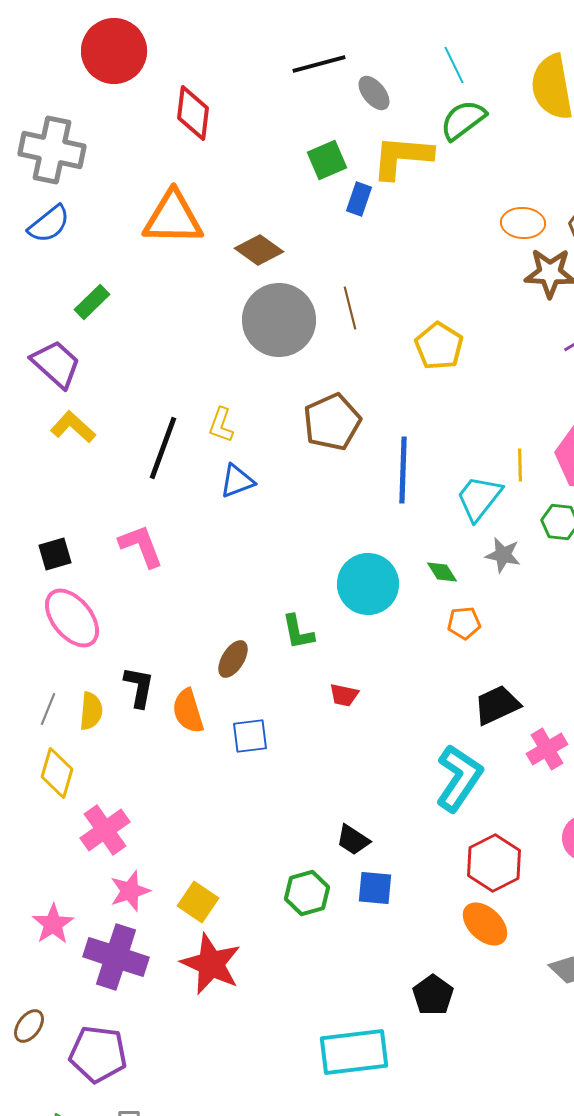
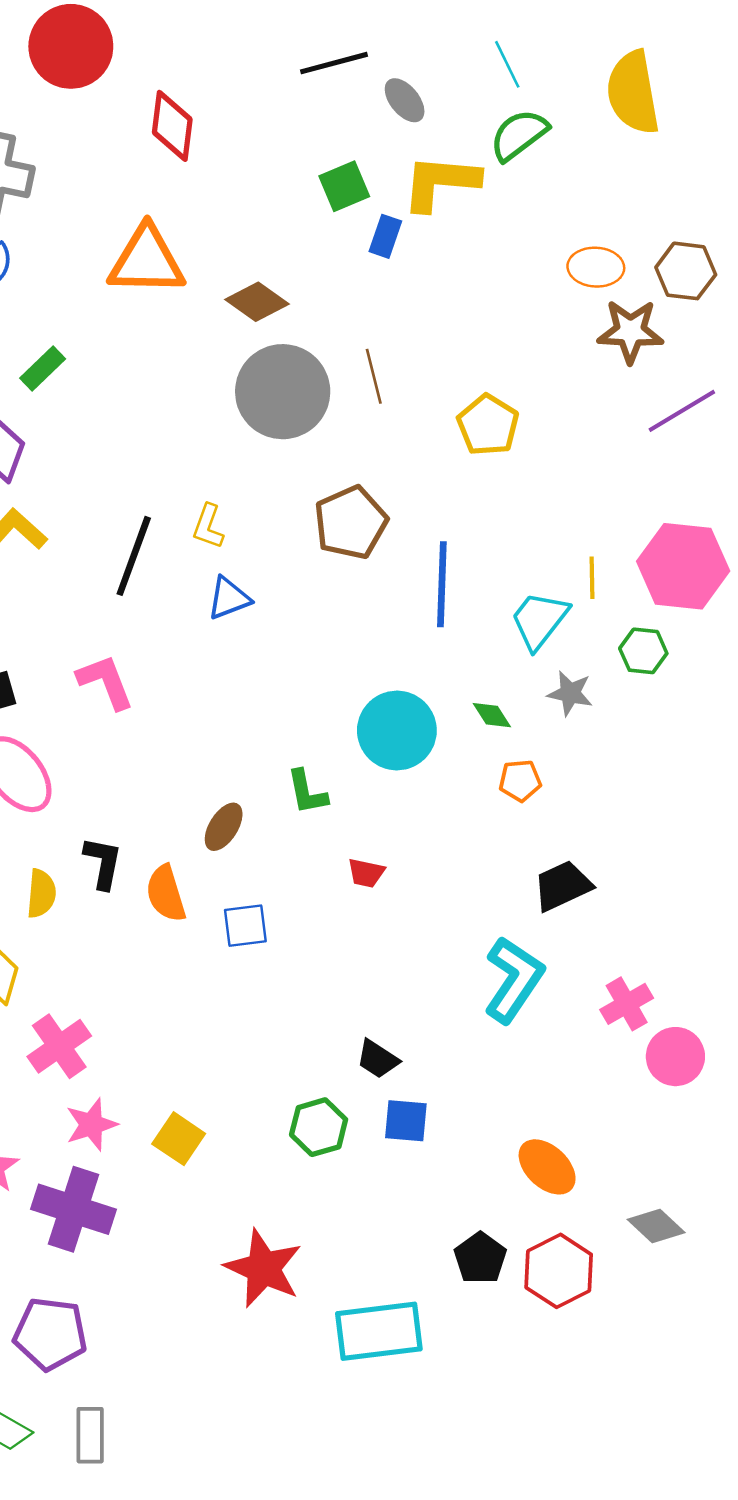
pink cross: (547, 749) -> (627, 1004), moved
red hexagon: (494, 863) -> (559, 1271), moved
red star: (211, 964) -> (263, 1268), moved

